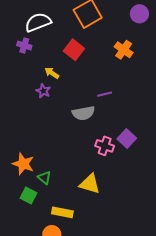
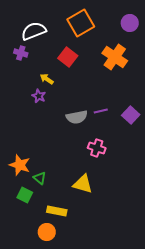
orange cross: (124, 50) -> (115, 57), size x1.4
purple line: (105, 94) -> (101, 111), moved
purple square: (127, 138) -> (131, 115), moved

